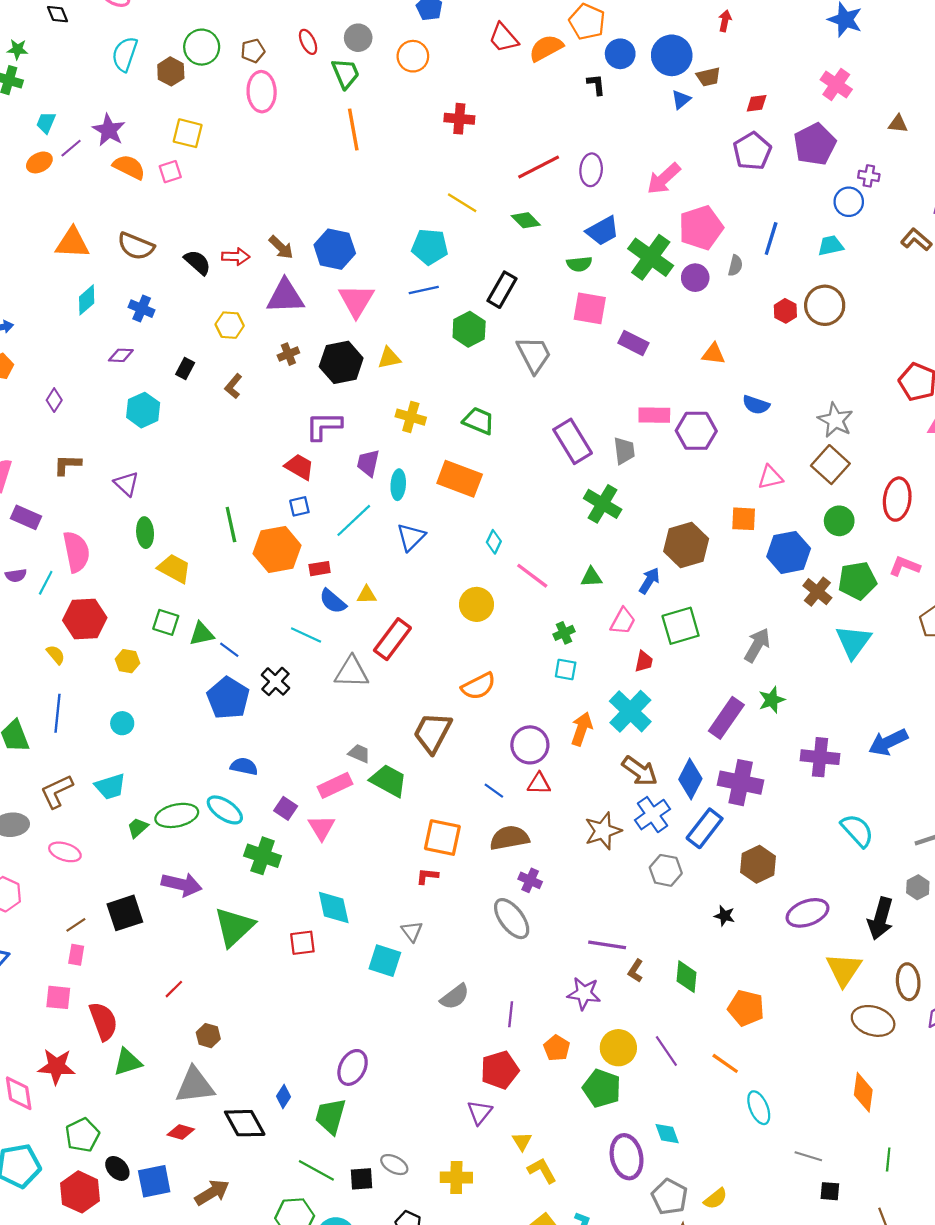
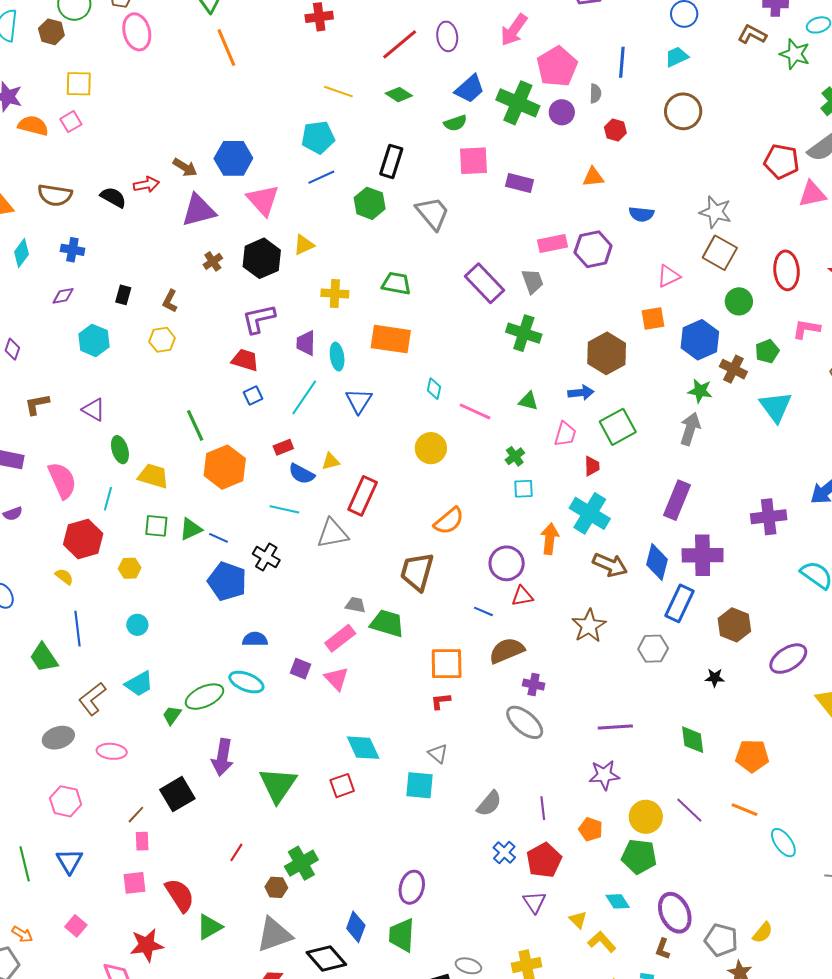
red hexagon: (785, 311) -> (615, 130), moved
yellow hexagon: (230, 325) -> (162, 340), moved
orange hexagon: (277, 550) -> (225, 467), moved
green triangle: (591, 577) -> (528, 401), turned 30
blue arrow: (649, 581) -> (581, 393), turned 65
green pentagon: (857, 581) -> (767, 351), size x0.7
cyan line: (46, 583) -> (108, 499), moved
green star: (772, 700) -> (700, 391), moved, turned -30
blue cross: (652, 815) -> (504, 852), moved, size x0.7
green cross: (263, 856) -> (301, 863), moved, turned -36
purple arrow: (182, 884) -> (222, 757), turned 99
brown L-shape: (636, 971) -> (663, 949), moved
blue diamond: (284, 1097) -> (356, 927), size x1.4
cyan diamond: (667, 1134) -> (618, 901), moved

